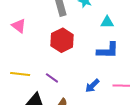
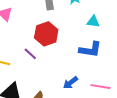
purple line: (52, 78) -> (30, 54), moved

